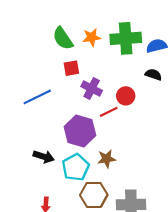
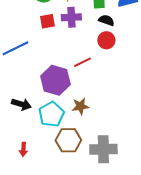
black semicircle: (153, 75) -> (106, 20), moved
purple cross: (92, 88) -> (71, 17), moved, turned -30
red circle: (126, 96) -> (106, 40), moved

